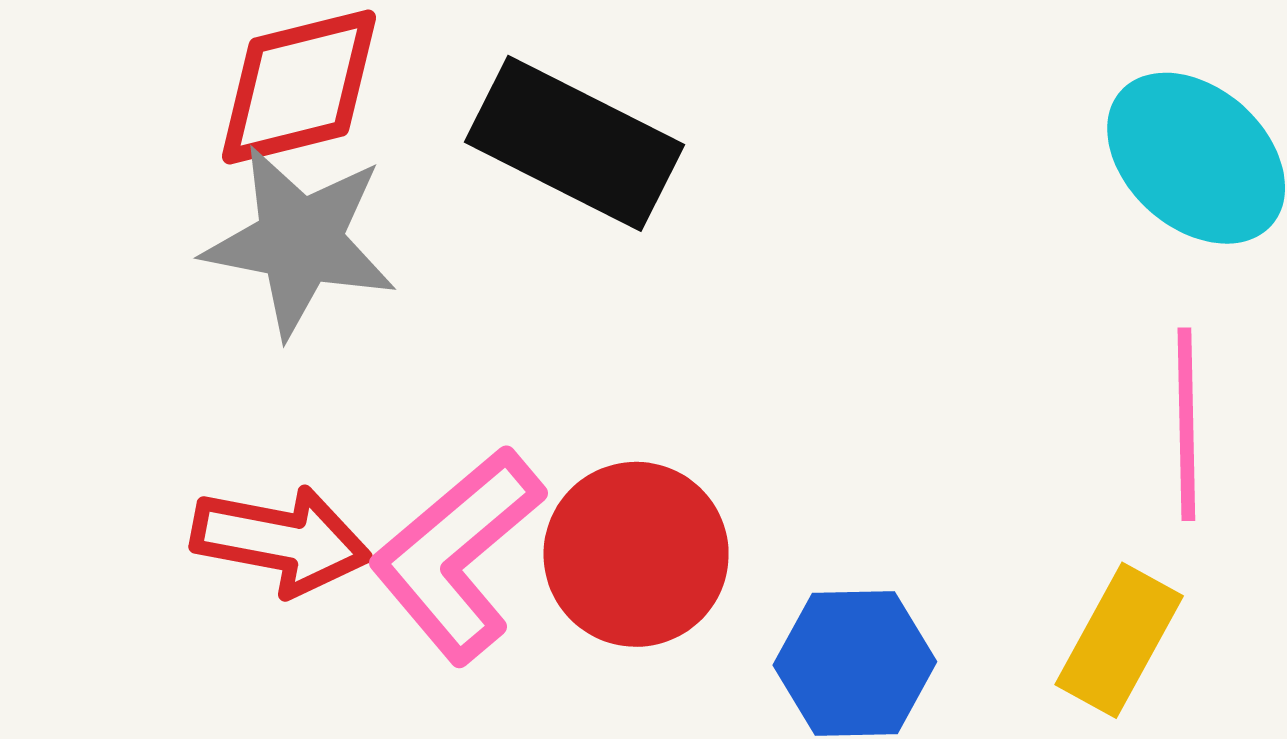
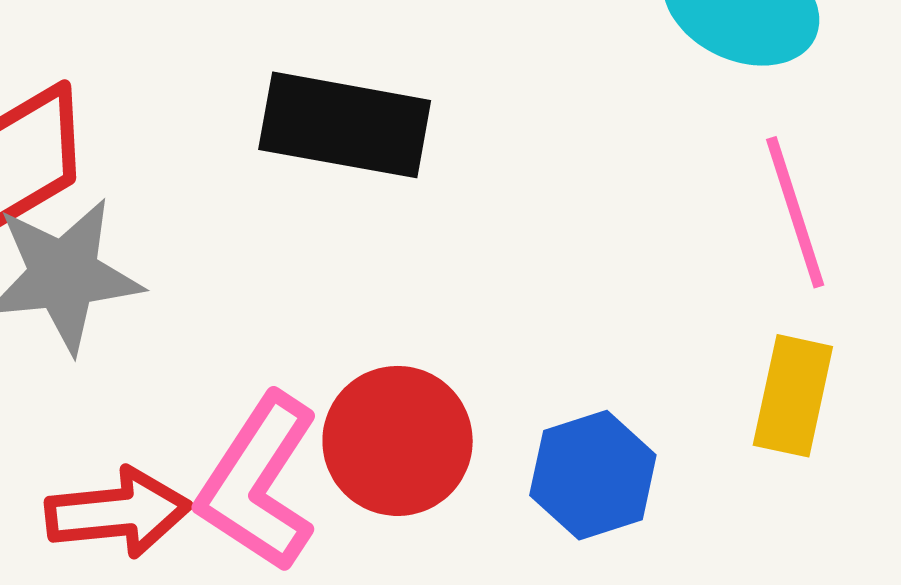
black rectangle: (574, 143) -> (345, 125), moved

